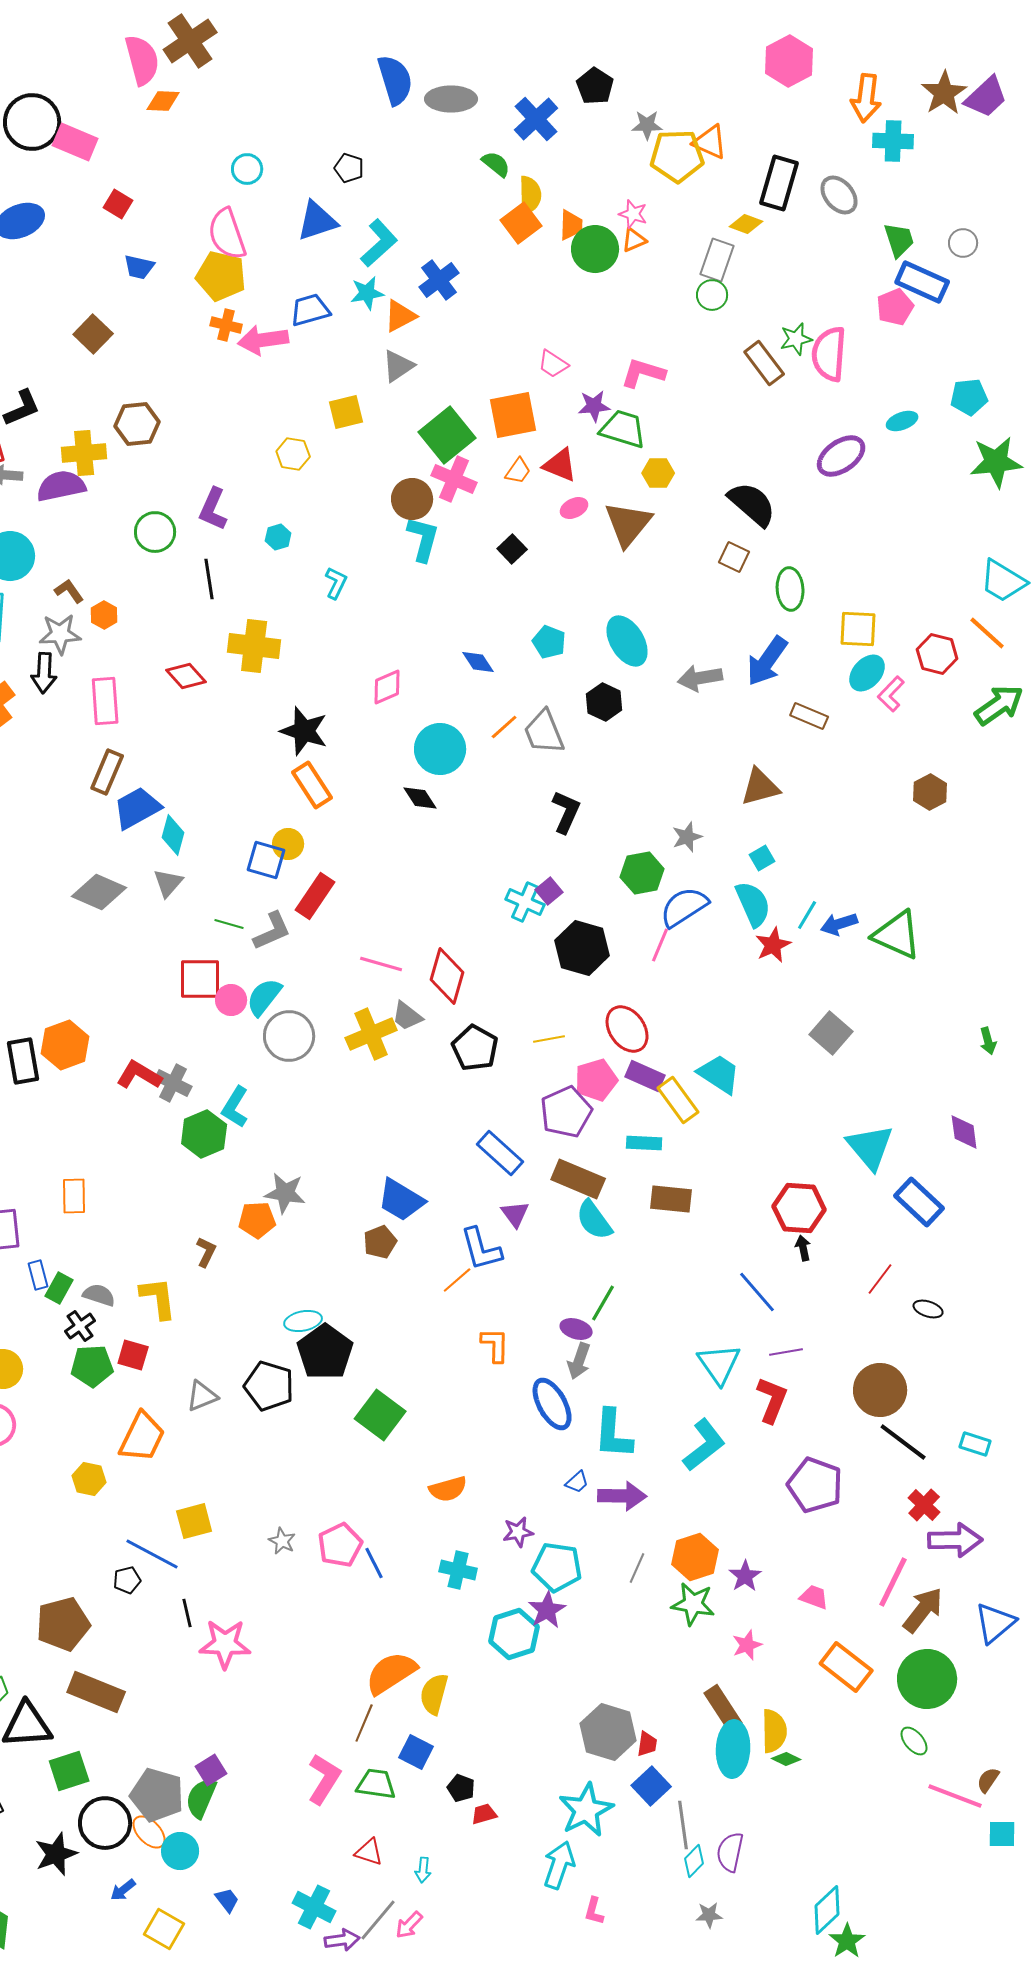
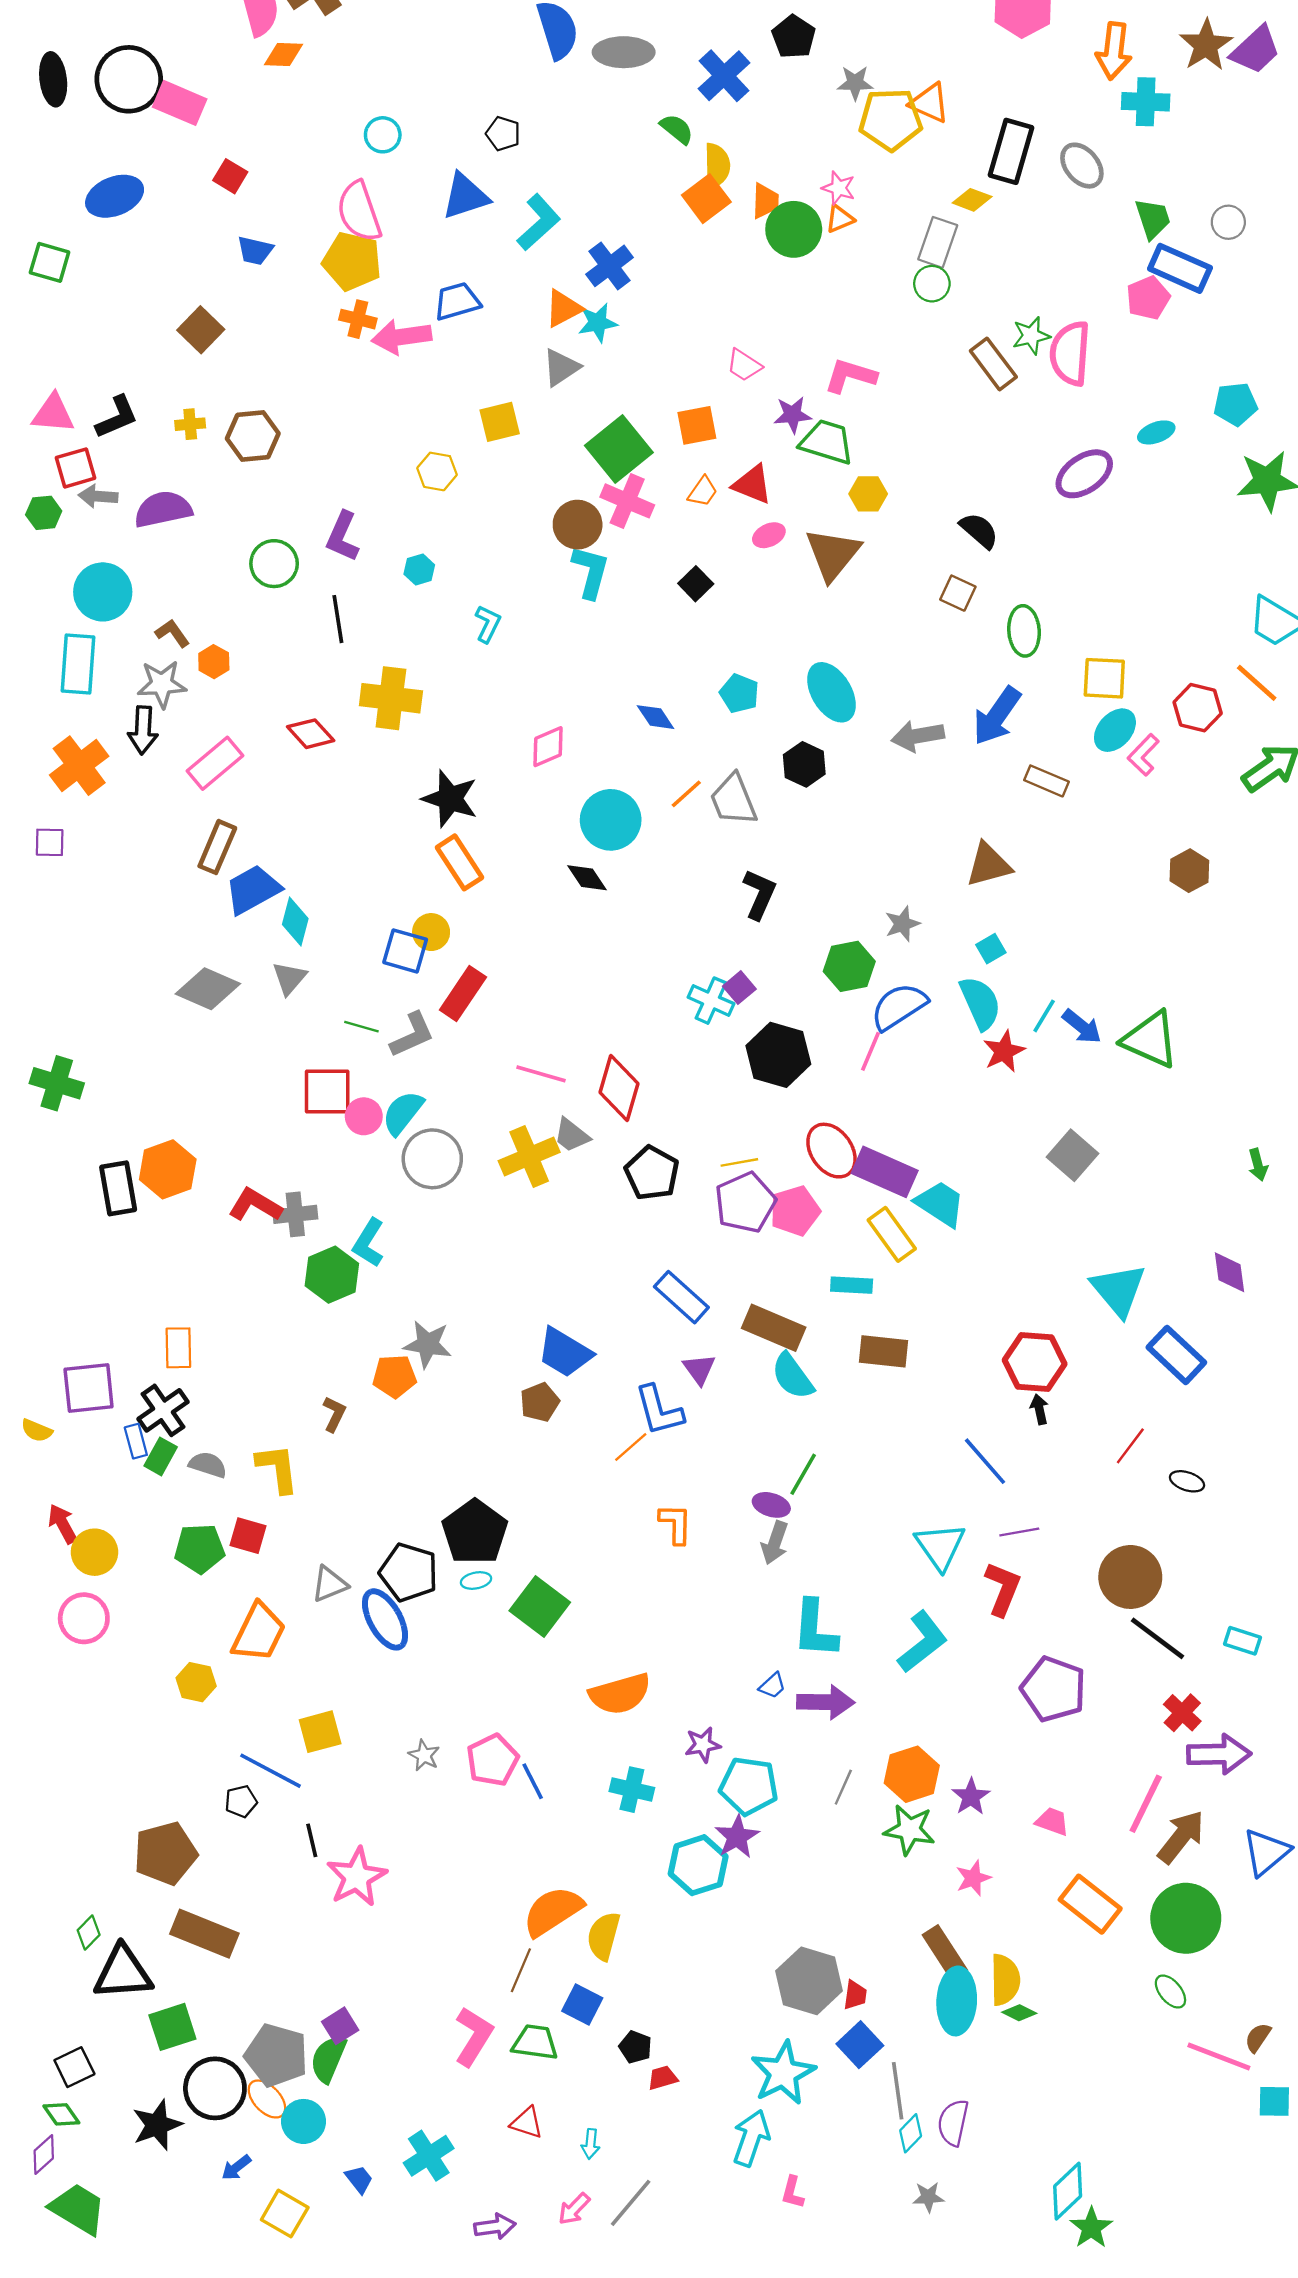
cyan star: (367, 293) -> (598, 323), moved
orange square: (513, 415) -> (697, 425), size x0.7
yellow cross: (84, 453) -> (190, 424), moved, size x0.6
black semicircle: (752, 504) -> (979, 530), size x0.7
pink rectangle: (105, 701) -> (215, 763), turned 54
blue arrow: (839, 924) -> (1082, 1027), turned -123
purple rectangle: (645, 1076) -> (885, 1172), moved, size x1.4
gray cross: (173, 1083) -> (295, 1214), turned -33
purple pentagon: (566, 1112) -> (745, 1203), moved
cyan ellipse: (303, 1321) -> (476, 1580), moved, size x0.7
black cross: (80, 1326) -> (163, 1410), moved, size x1.4
blue ellipse: (552, 1404) -> (385, 1619), moved
orange semicircle: (448, 1489) -> (620, 1694), size x1.4
pink star: (225, 1644) -> (357, 1877), turned -30
cyan cross: (314, 1907) -> (429, 2156), moved, turned 30
gray line: (378, 1920) -> (631, 2203), moved

